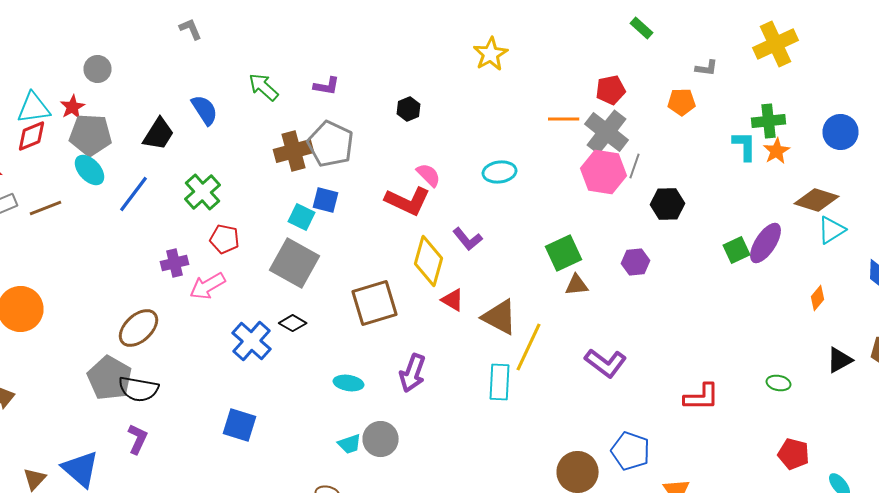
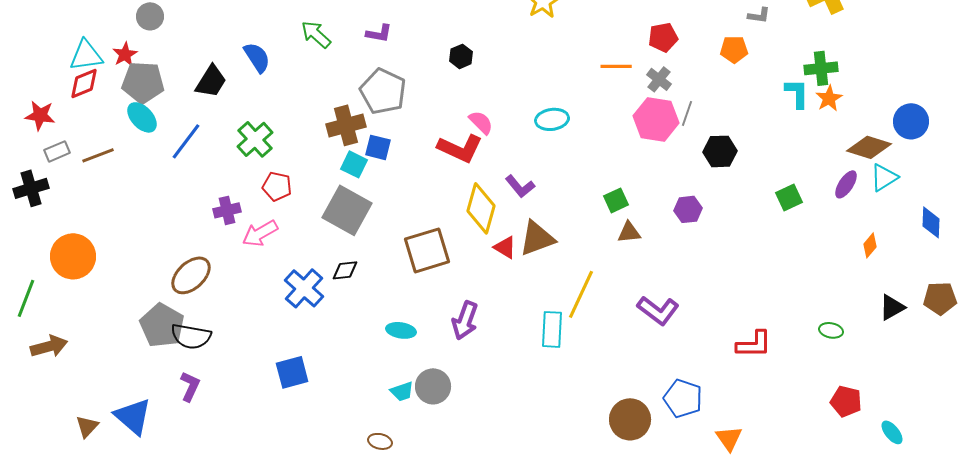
gray cross: (606, 132) -> (659, 79), size x0.6
blue circle: (840, 132) -> (911, 121), moved
brown cross: (294, 151) -> (346, 125), moved
purple ellipse: (766, 243) -> (846, 184), moved, size x0.7
green square: (564, 253) -> (616, 200), size x0.7
brown triangle: (500, 317) -> (537, 238), moved, turned -48
black diamond: (292, 323) -> (345, 270), turned -36
blue square: (240, 425) -> (292, 372), turned -32

